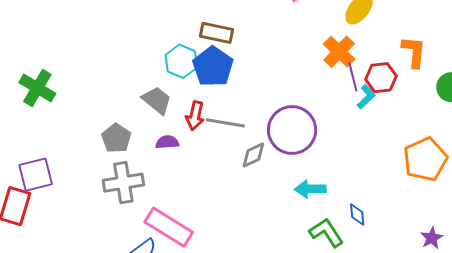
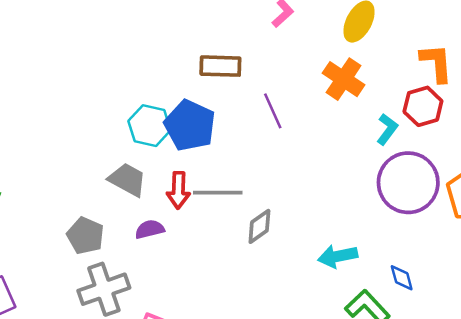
brown rectangle: (217, 33) -> (220, 66), moved
purple line: (353, 77) -> (273, 111), moved
red hexagon: (381, 78) -> (423, 106), moved
purple circle: (292, 130) -> (408, 183), moved

